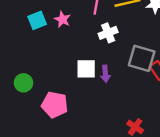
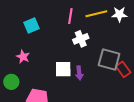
pink star: (62, 19) -> (23, 57), moved
cyan square: (37, 20) -> (32, 26), moved

